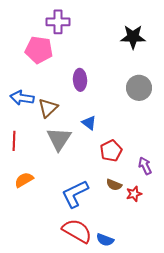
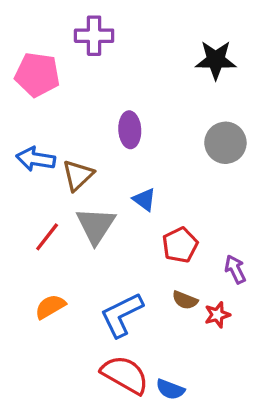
pink pentagon: (39, 50) -> (37, 75), moved
red line: (14, 141) -> (47, 237), moved, turned 36
orange semicircle: (24, 180) -> (50, 307), moved

